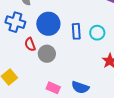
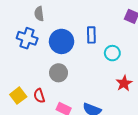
blue rectangle: (76, 31) -> (91, 35), moved
red semicircle: (30, 44) -> (39, 96), moved

